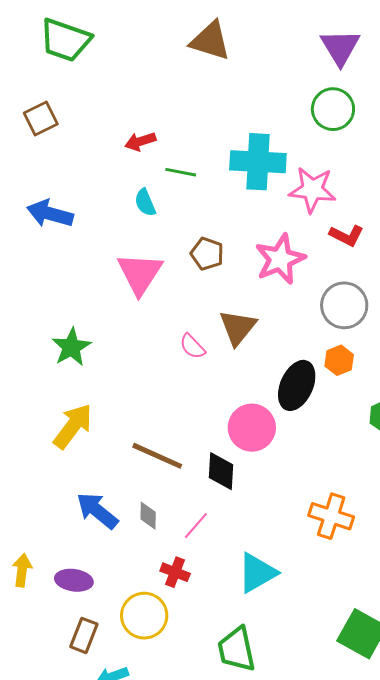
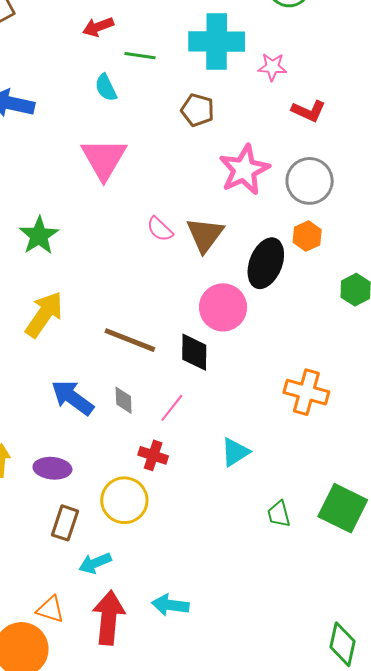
pink star: (312, 190) -> (272, 67), size x0.6
brown pentagon: (207, 254) -> (197, 110), moved
pink star: (280, 259) -> (244, 170), moved
brown triangle: (238, 327) -> (205, 235), moved
cyan triangle: (257, 573) -> (235, 452), size x0.7
green trapezoid: (237, 649) -> (279, 514), moved, size x0.6

